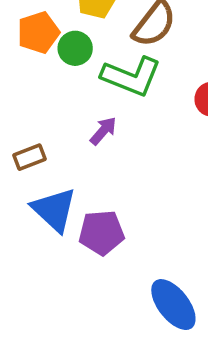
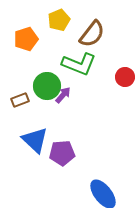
green circle: (75, 48) -> (47, 86), moved, size x1.4
brown rectangle: (30, 157) -> (20, 100), moved

